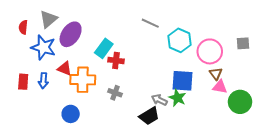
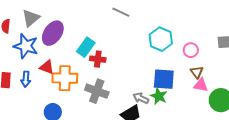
gray line: (150, 23) -> (121, 12), moved
pink circle: (210, 51) -> (191, 50), size x0.6
gray cross: (115, 93) -> (97, 91), size x1.6

